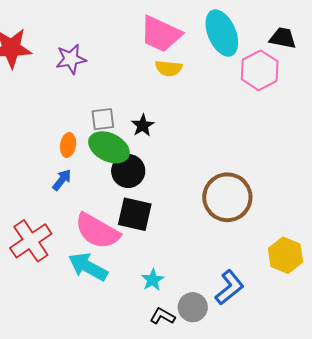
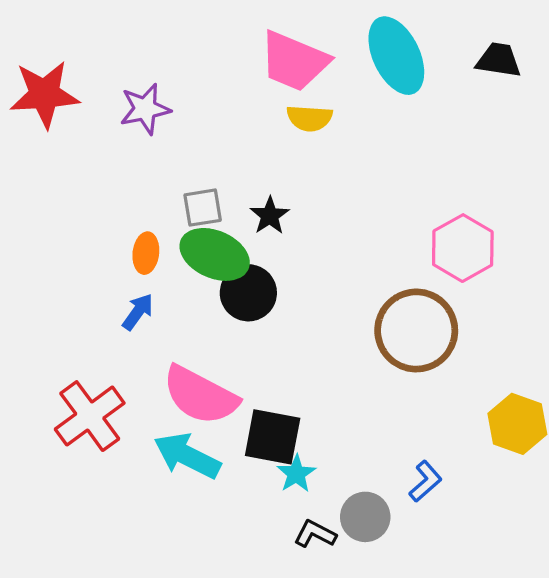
pink hexagon: (260, 70) -> (463, 248), moved
black square: (135, 214) -> (273, 437), moved
blue L-shape: (229, 287) -> (425, 481), size x0.7

